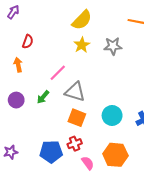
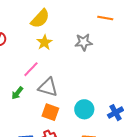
yellow semicircle: (82, 20) -> (40, 19), moved
yellow star: (82, 45) -> (44, 42), moved

